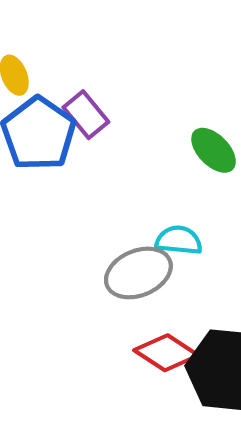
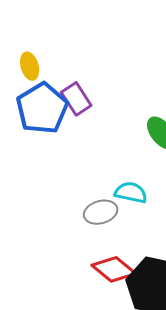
gray ellipse: (138, 273) -> (101, 212), size x0.7

